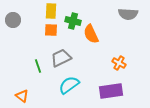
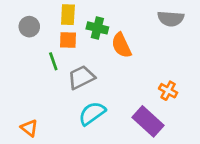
gray circle: (13, 20) -> (29, 27), moved
orange cross: (119, 63) -> (168, 91), moved
green line: (38, 66) -> (53, 61), moved
purple rectangle: (111, 91) -> (148, 121), turned 50

